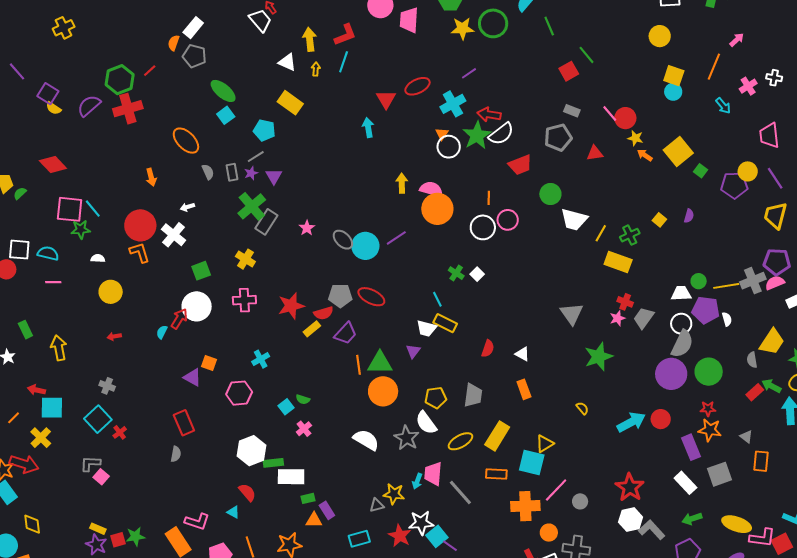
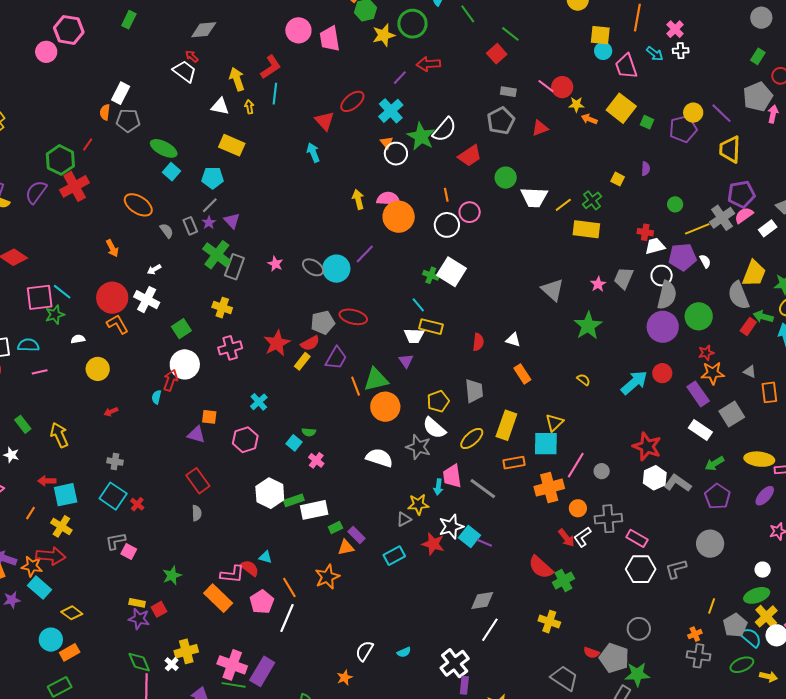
white cross: (774, 78) -> (681, 51), moved
red arrow: (489, 115) -> (428, 64), moved
pink trapezoid: (769, 135) -> (626, 66), moved
yellow line: (601, 233) -> (563, 205), turned 36
white square: (477, 274) -> (452, 272), size x2.0
green circle: (699, 281) -> (675, 204), moved
red cross: (625, 302) -> (645, 232), moved
gray semicircle: (752, 360) -> (738, 295), size x1.8
red semicircle: (247, 492) -> (250, 568), moved
yellow diamond: (32, 524) -> (72, 613), turned -35
green star: (135, 536) -> (172, 576), moved

